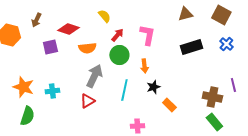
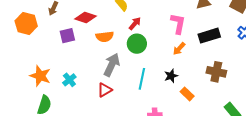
pink L-shape: (147, 35) -> (178, 24), moved
orange arrow: (144, 66) -> (179, 49), moved, turned 48
cyan cross: (52, 91) -> (69, 80), turned -32
brown cross: (212, 97) -> (216, 72), moved

